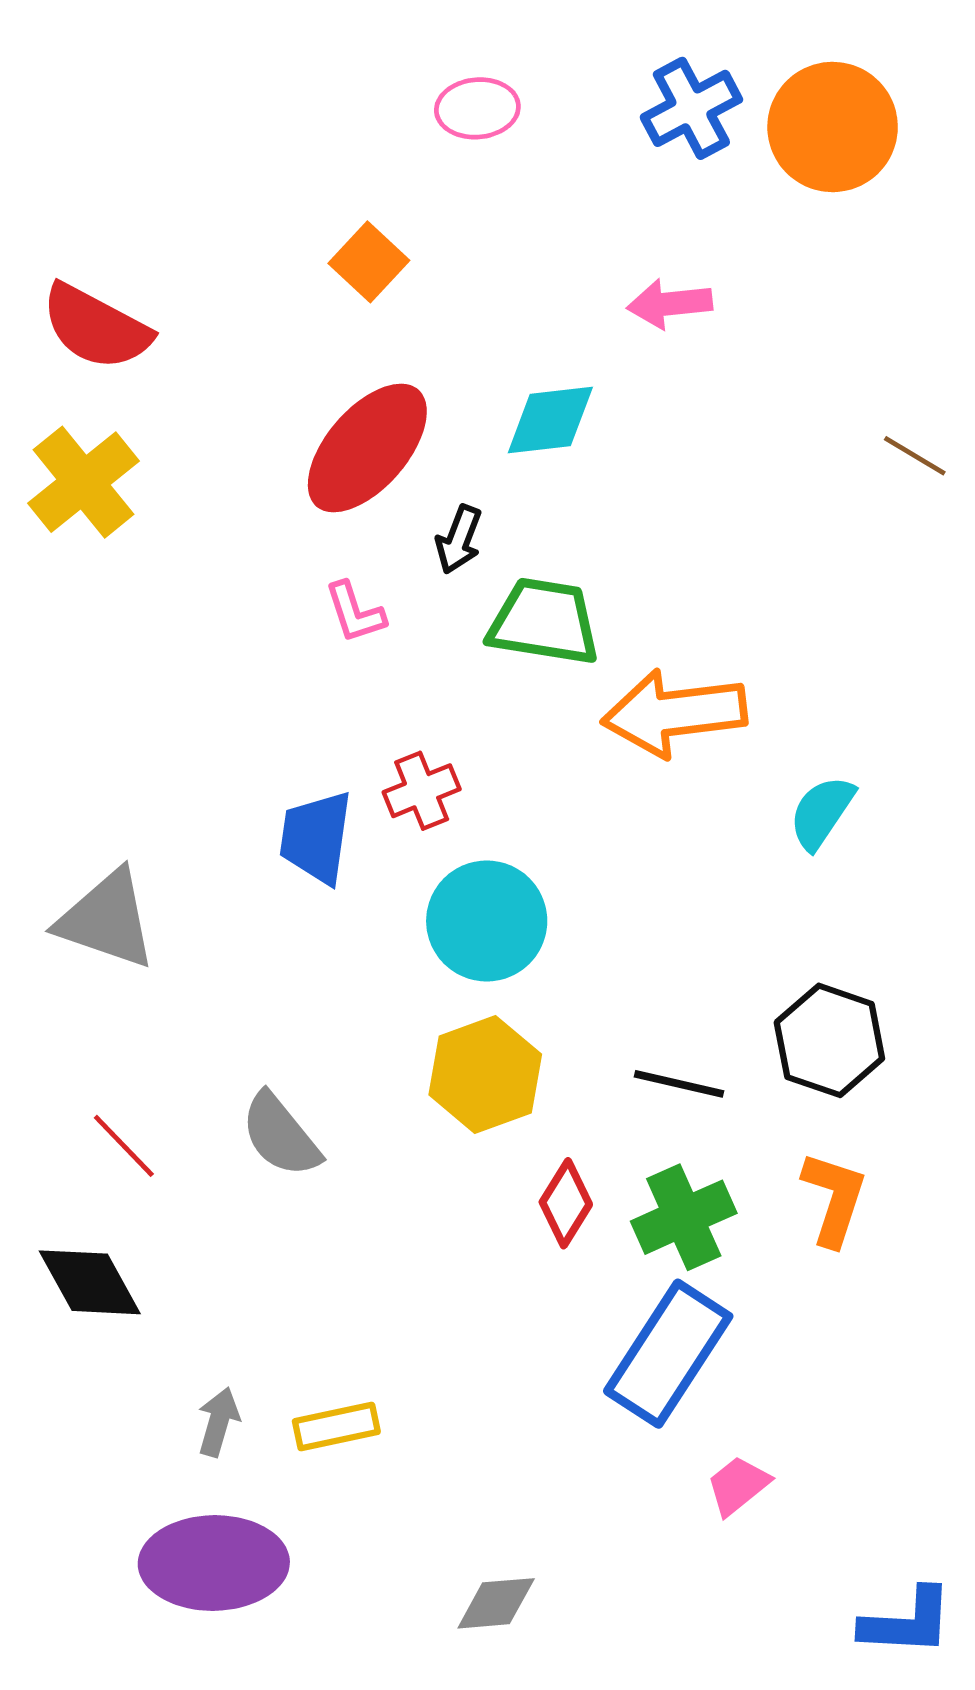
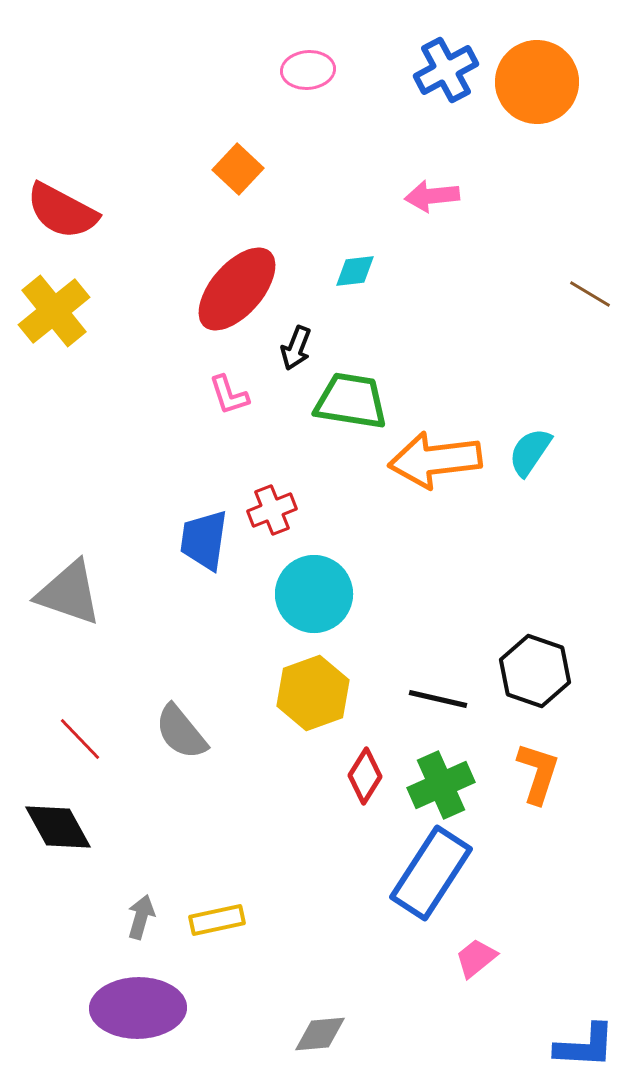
cyan diamond: (550, 420) -> (355, 271), size x0.7
cyan semicircle: (822, 812) -> (530, 452), moved

